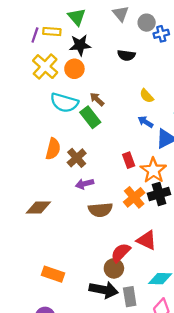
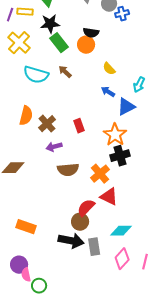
orange circle: (74, 69) -> (86, 45), moved
green rectangle: (90, 117) -> (59, 43), moved
red rectangle: (129, 160) -> (79, 126), moved
orange cross: (134, 197) -> (100, 174), moved

